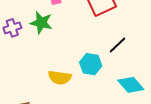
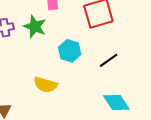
cyan hexagon: (91, 64) -> (70, 51), moved

